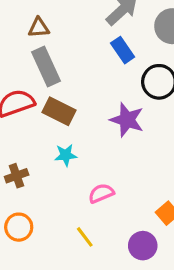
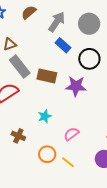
brown rectangle: (59, 111) -> (47, 76), moved
brown cross: (17, 176) -> (18, 136), turned -32
orange circle: (19, 227) -> (47, 154), moved

